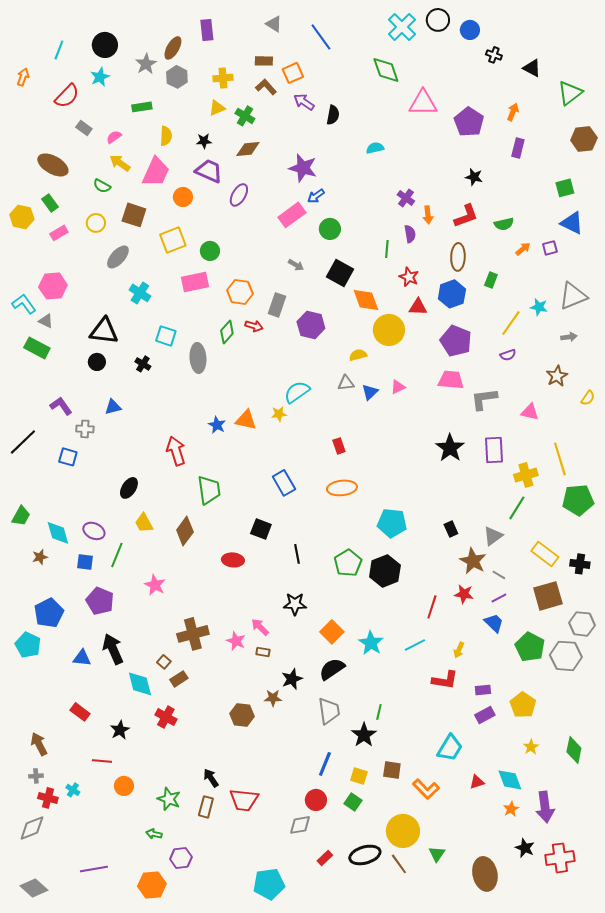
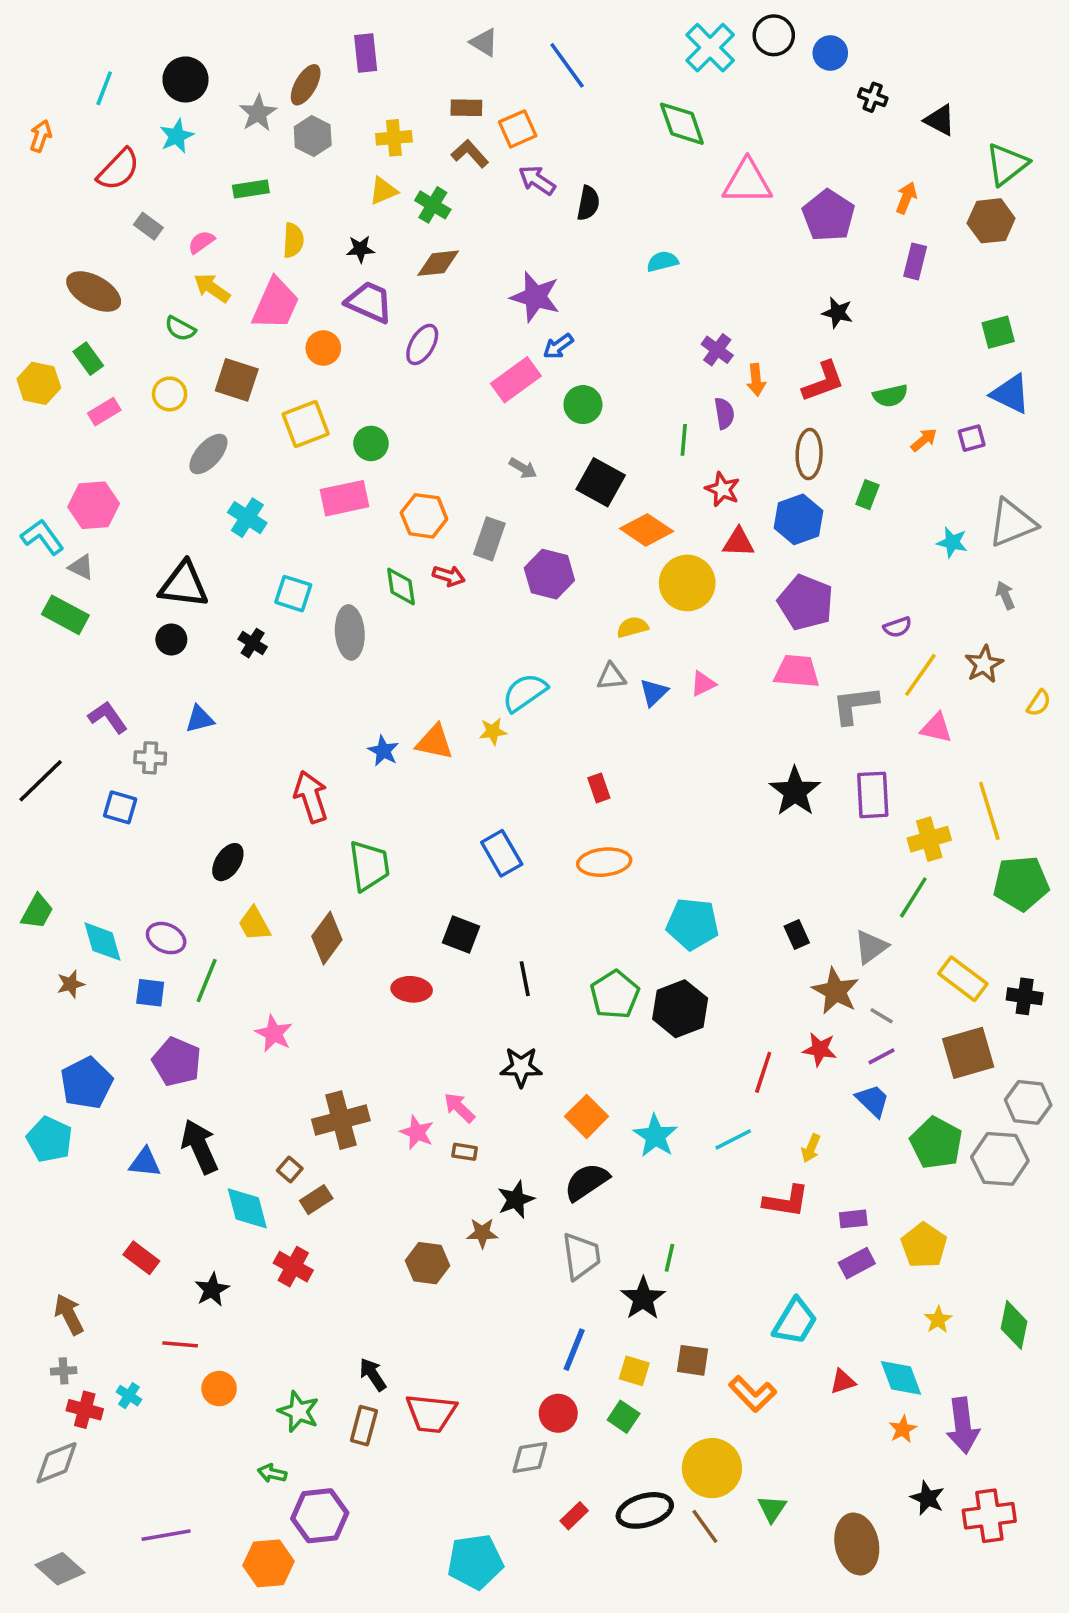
brown hexagon: (584, 139) -> (991, 221), moved
orange diamond: (366, 300) -> (647, 530), turned -36
yellow line: (511, 323) -> (920, 675), moved
green diamond: (227, 332) -> (401, 587), turned -50
gray arrow: (569, 337) -> (1005, 595), turned -105
purple hexagon: (181, 858) -> (320, 1516), size x1.4

